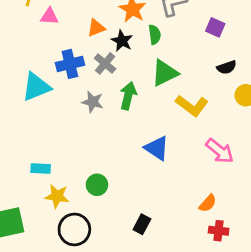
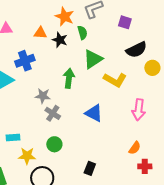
orange triangle: (96, 28) -> (40, 33), turned 32
gray cross: (105, 63) -> (53, 113), moved
black semicircle: (227, 67) -> (136, 50), size x1.5
gray star: (93, 102) -> (43, 96), moved
pink arrow: (220, 151) -> (139, 110), turned 65

